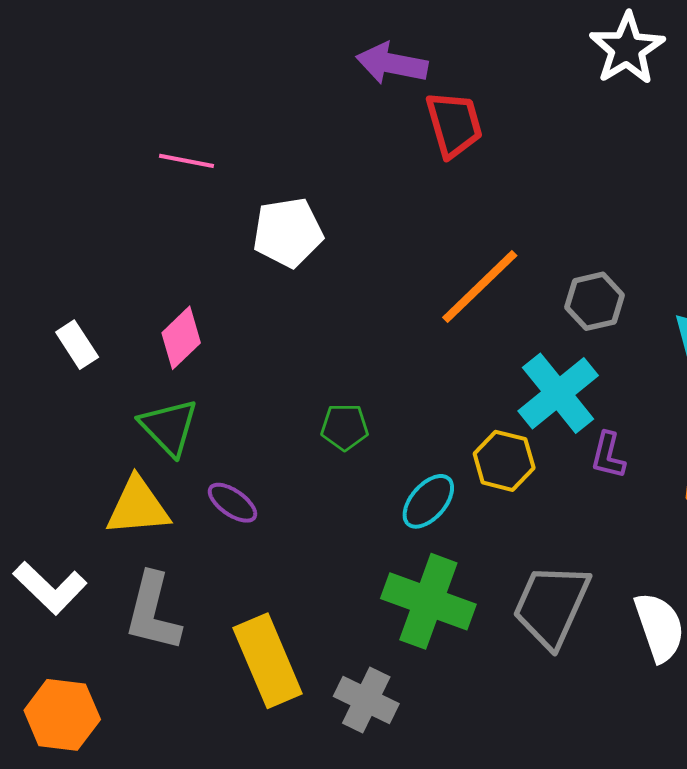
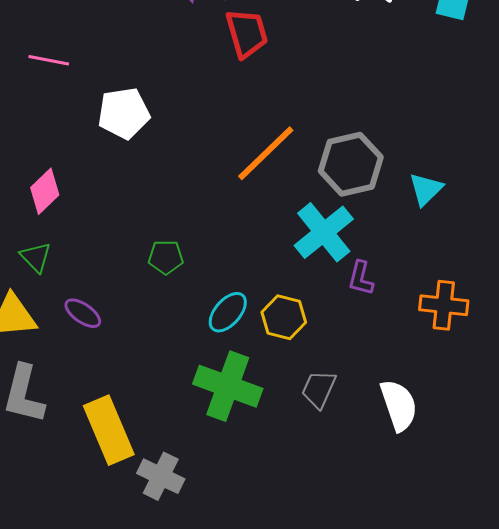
gray hexagon: (595, 301) -> (351, 164), size x1.5
green triangle: (169, 427) -> (36, 257), size x0.7
yellow hexagon: (504, 461) -> (284, 317), moved
gray trapezoid: (551, 605) -> (319, 389), size x0.6
gray cross: (366, 700) -> (161, 476), moved

